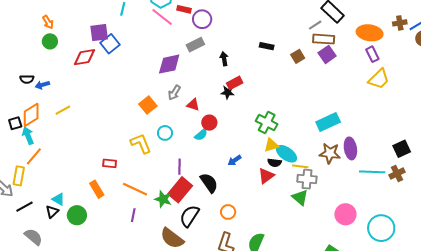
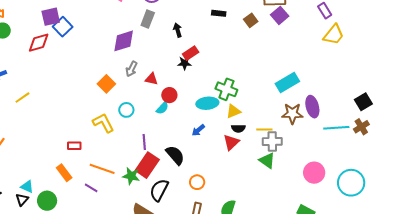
gray rectangle: (195, 45) -> (148, 19), turned -36
cyan ellipse: (286, 154) -> (207, 103), moved, turned -35
purple line: (133, 215) -> (91, 188), moved, turned -64

